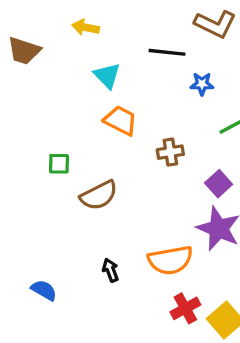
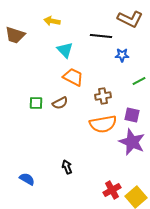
purple square: (219, 184) -> (132, 115), turned -35
brown semicircle: (99, 195) -> (60, 103), moved, size x0.7
orange semicircle: (170, 260) -> (103, 124), moved

